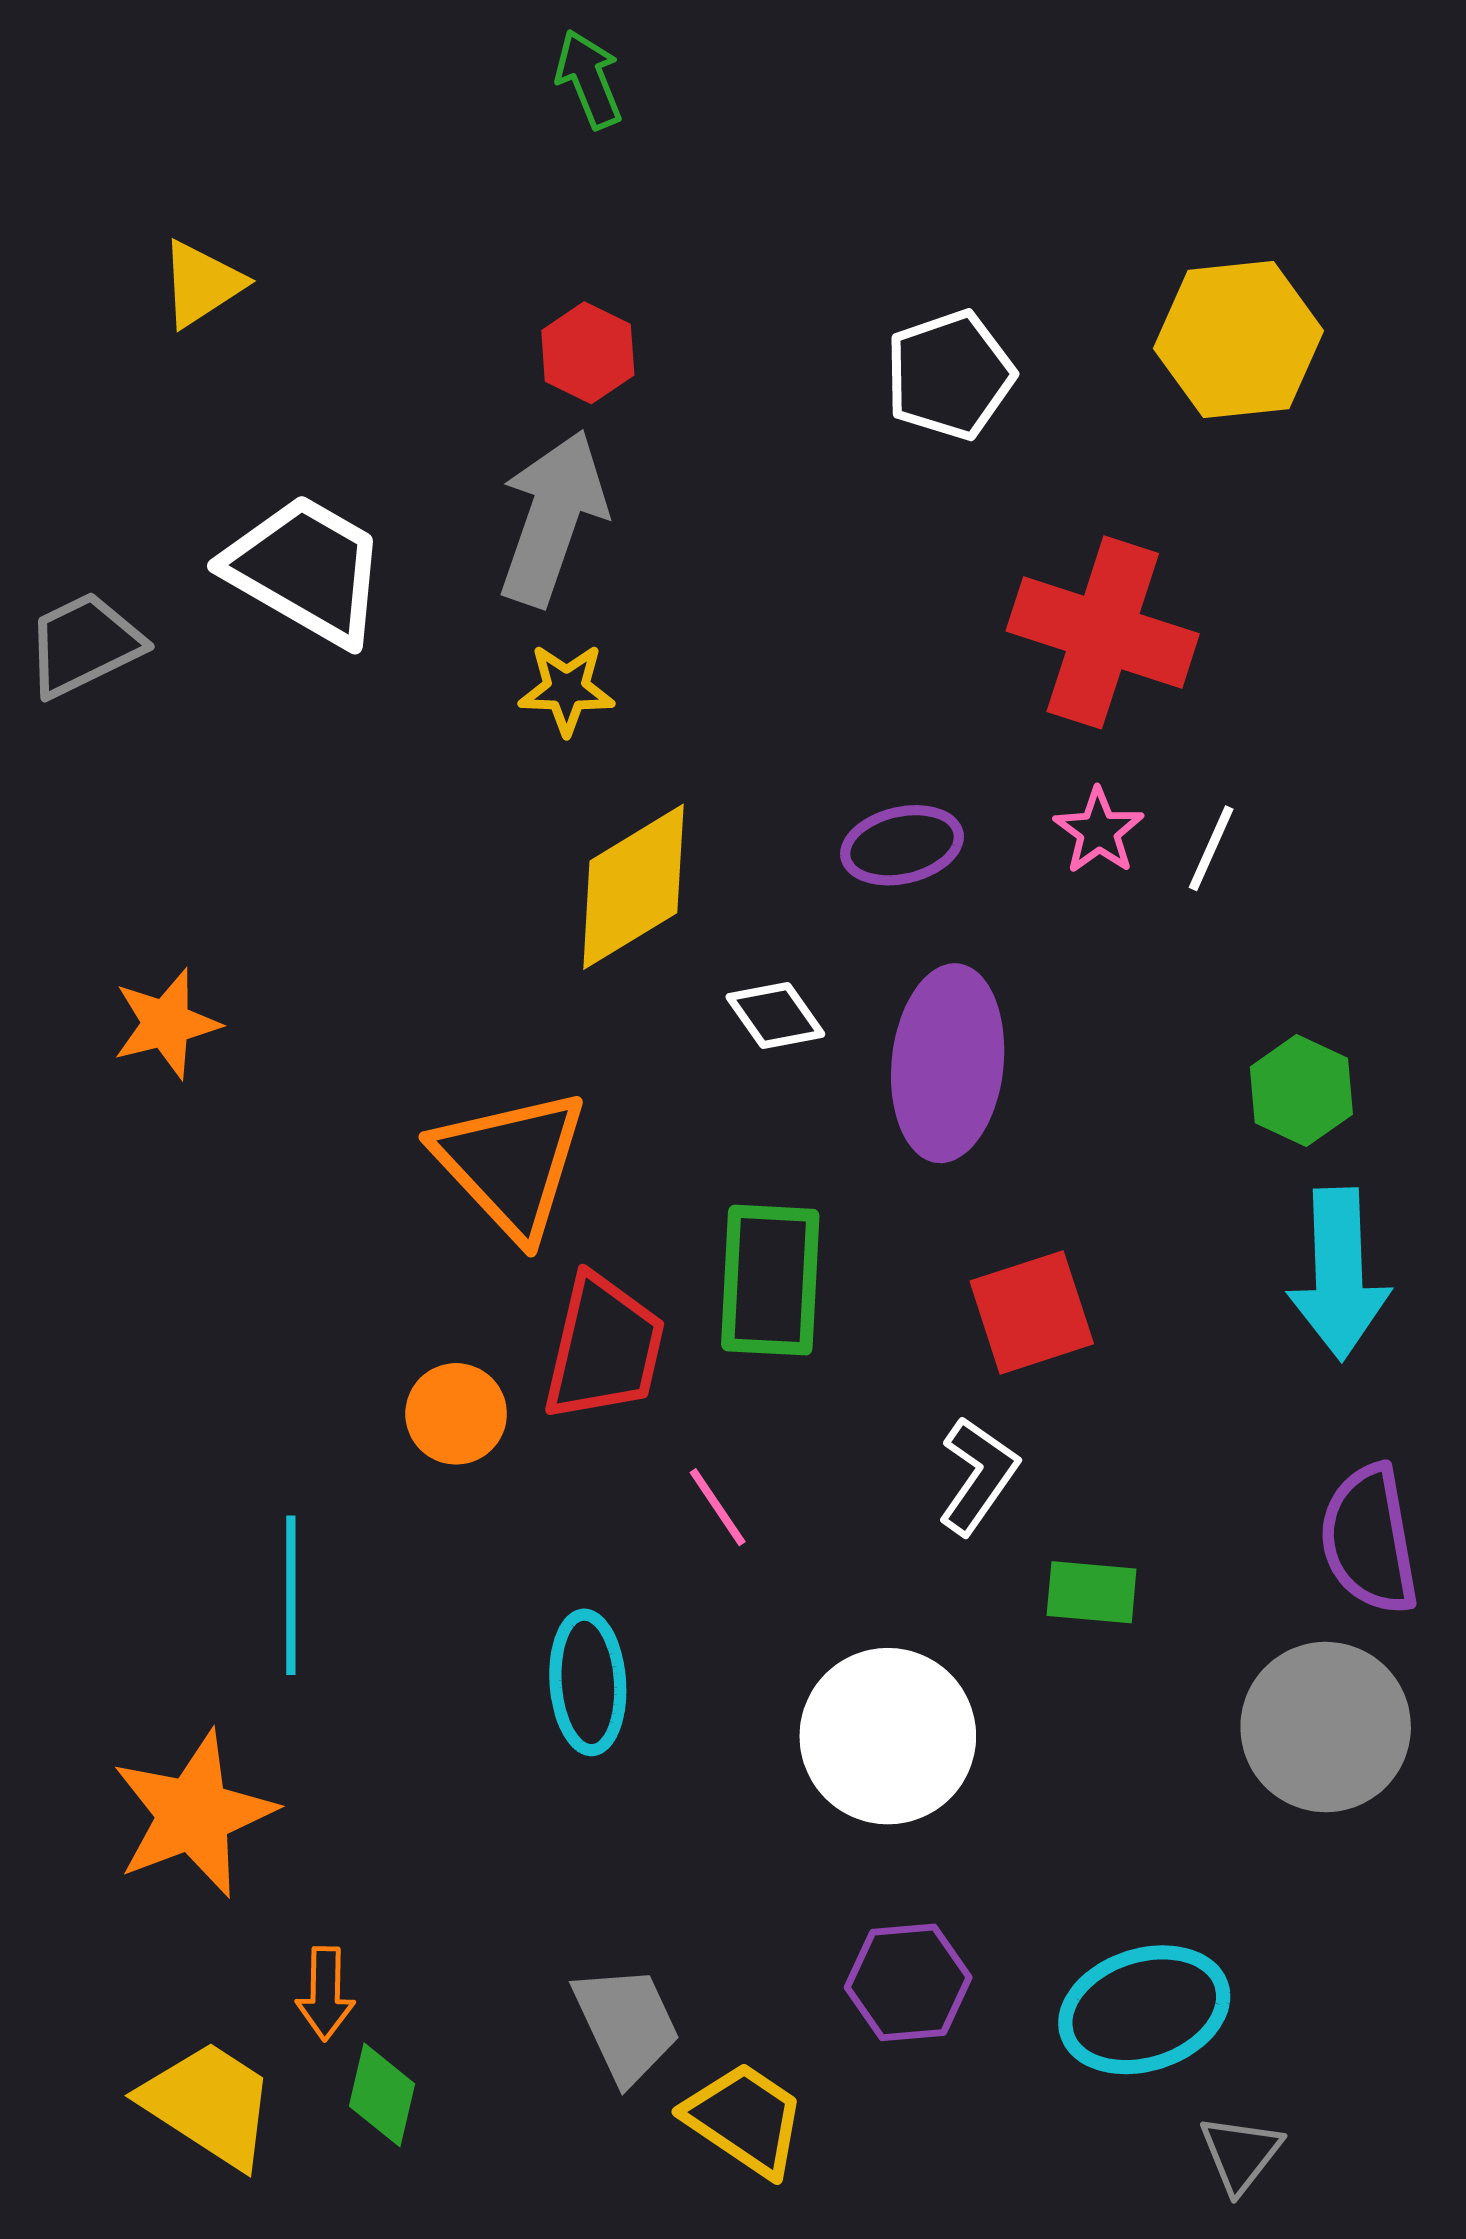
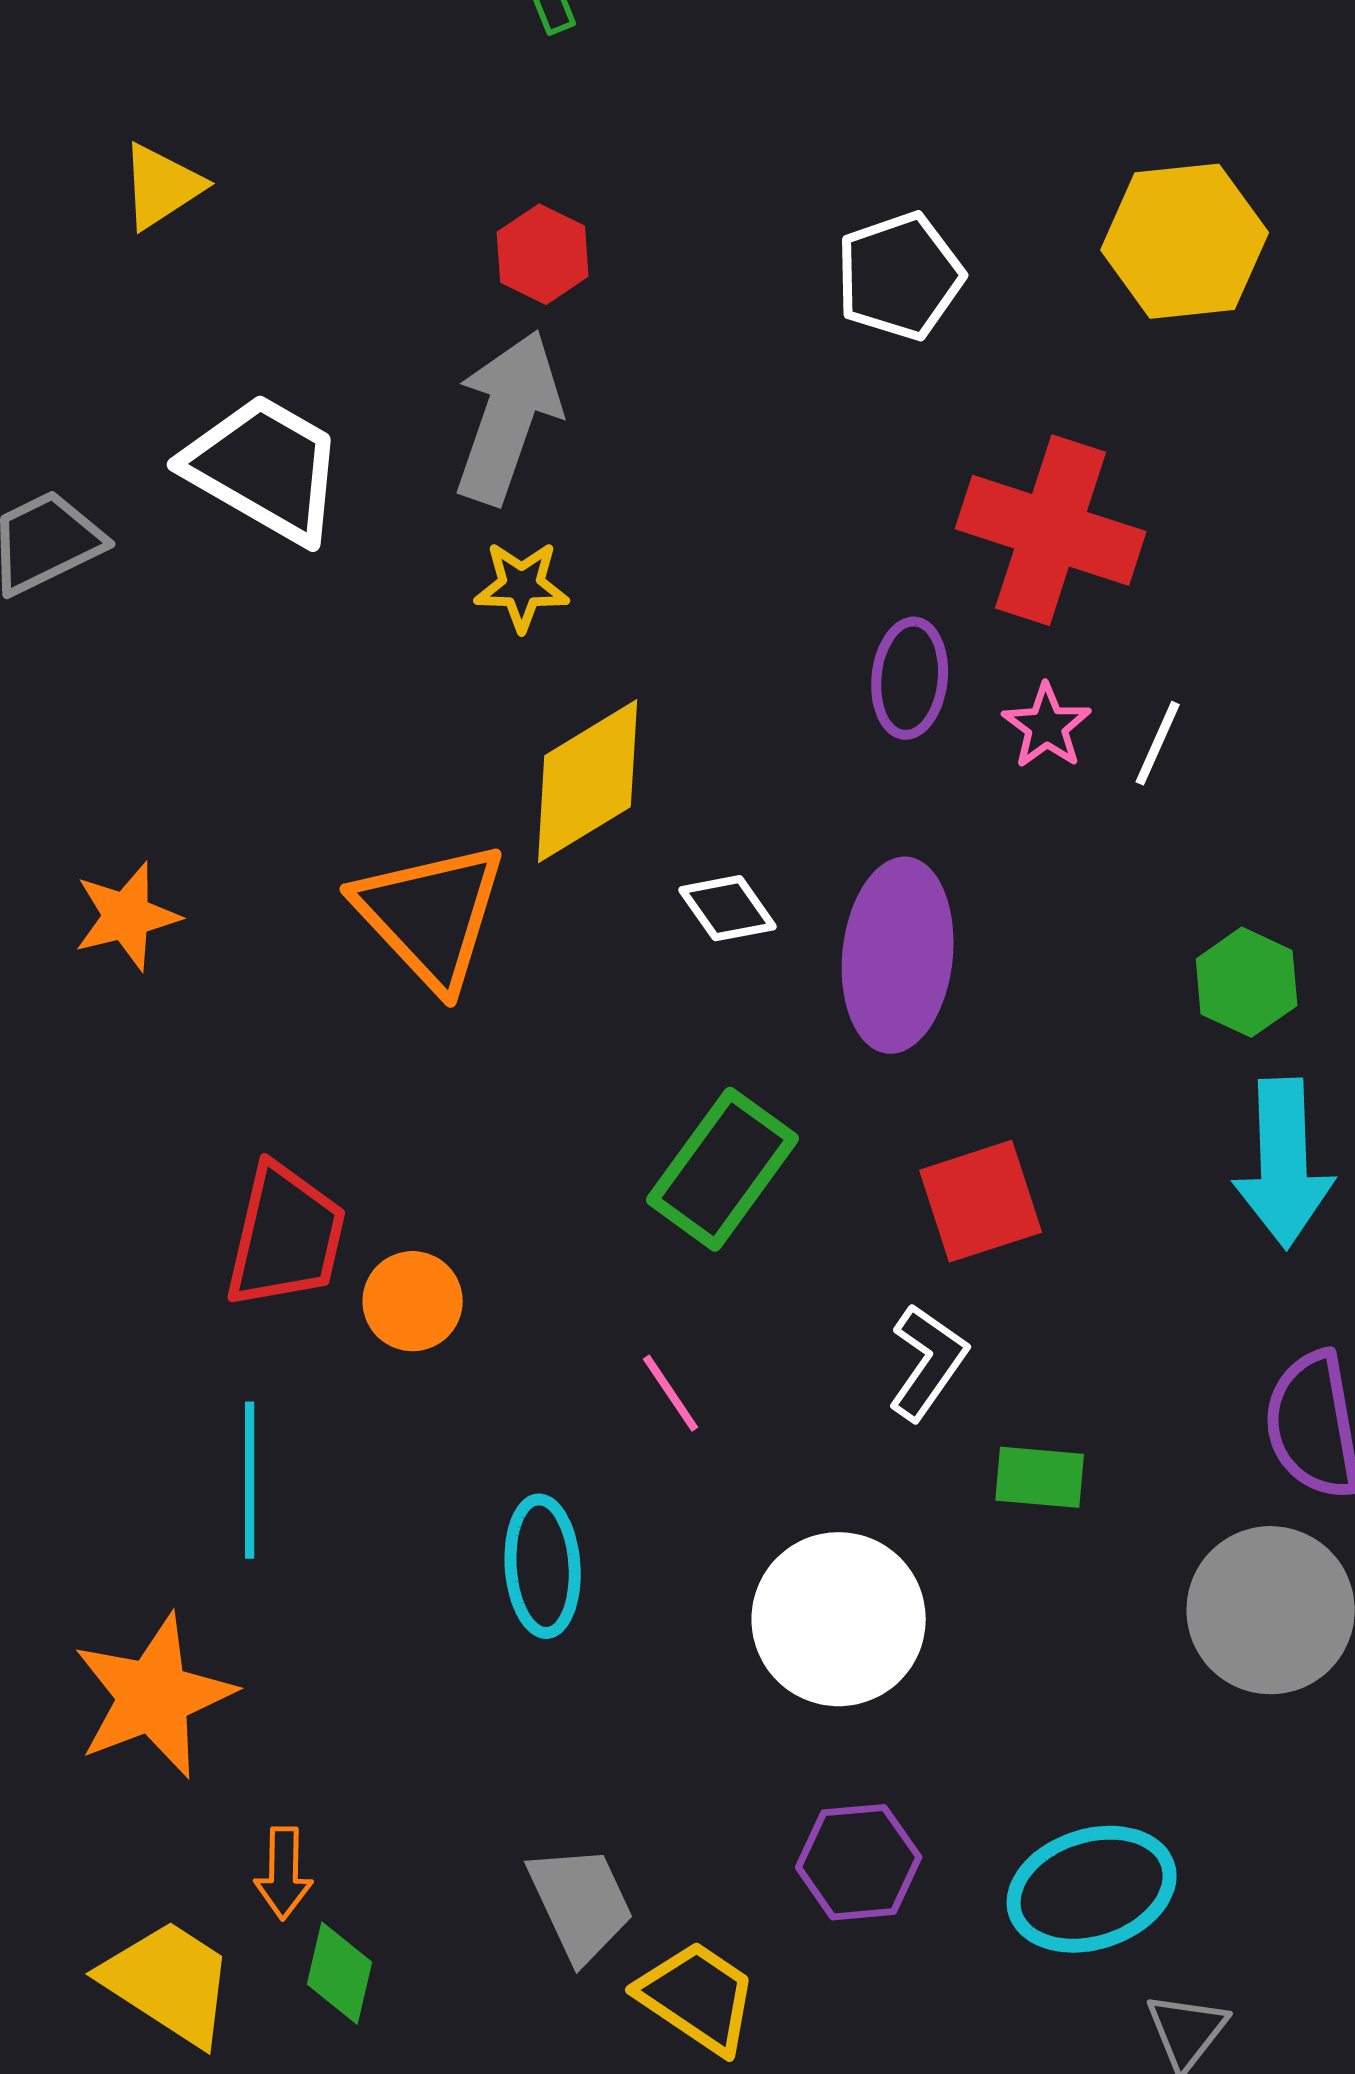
purple ellipse: (902, 845) -> (910, 678), moved, turned -71
orange triangle: (511, 1163) -> (431, 915), moved
green rectangle: (770, 1280) -> (723, 1169), turned 33
red trapezoid: (604, 1348) -> (286, 1236), moved

